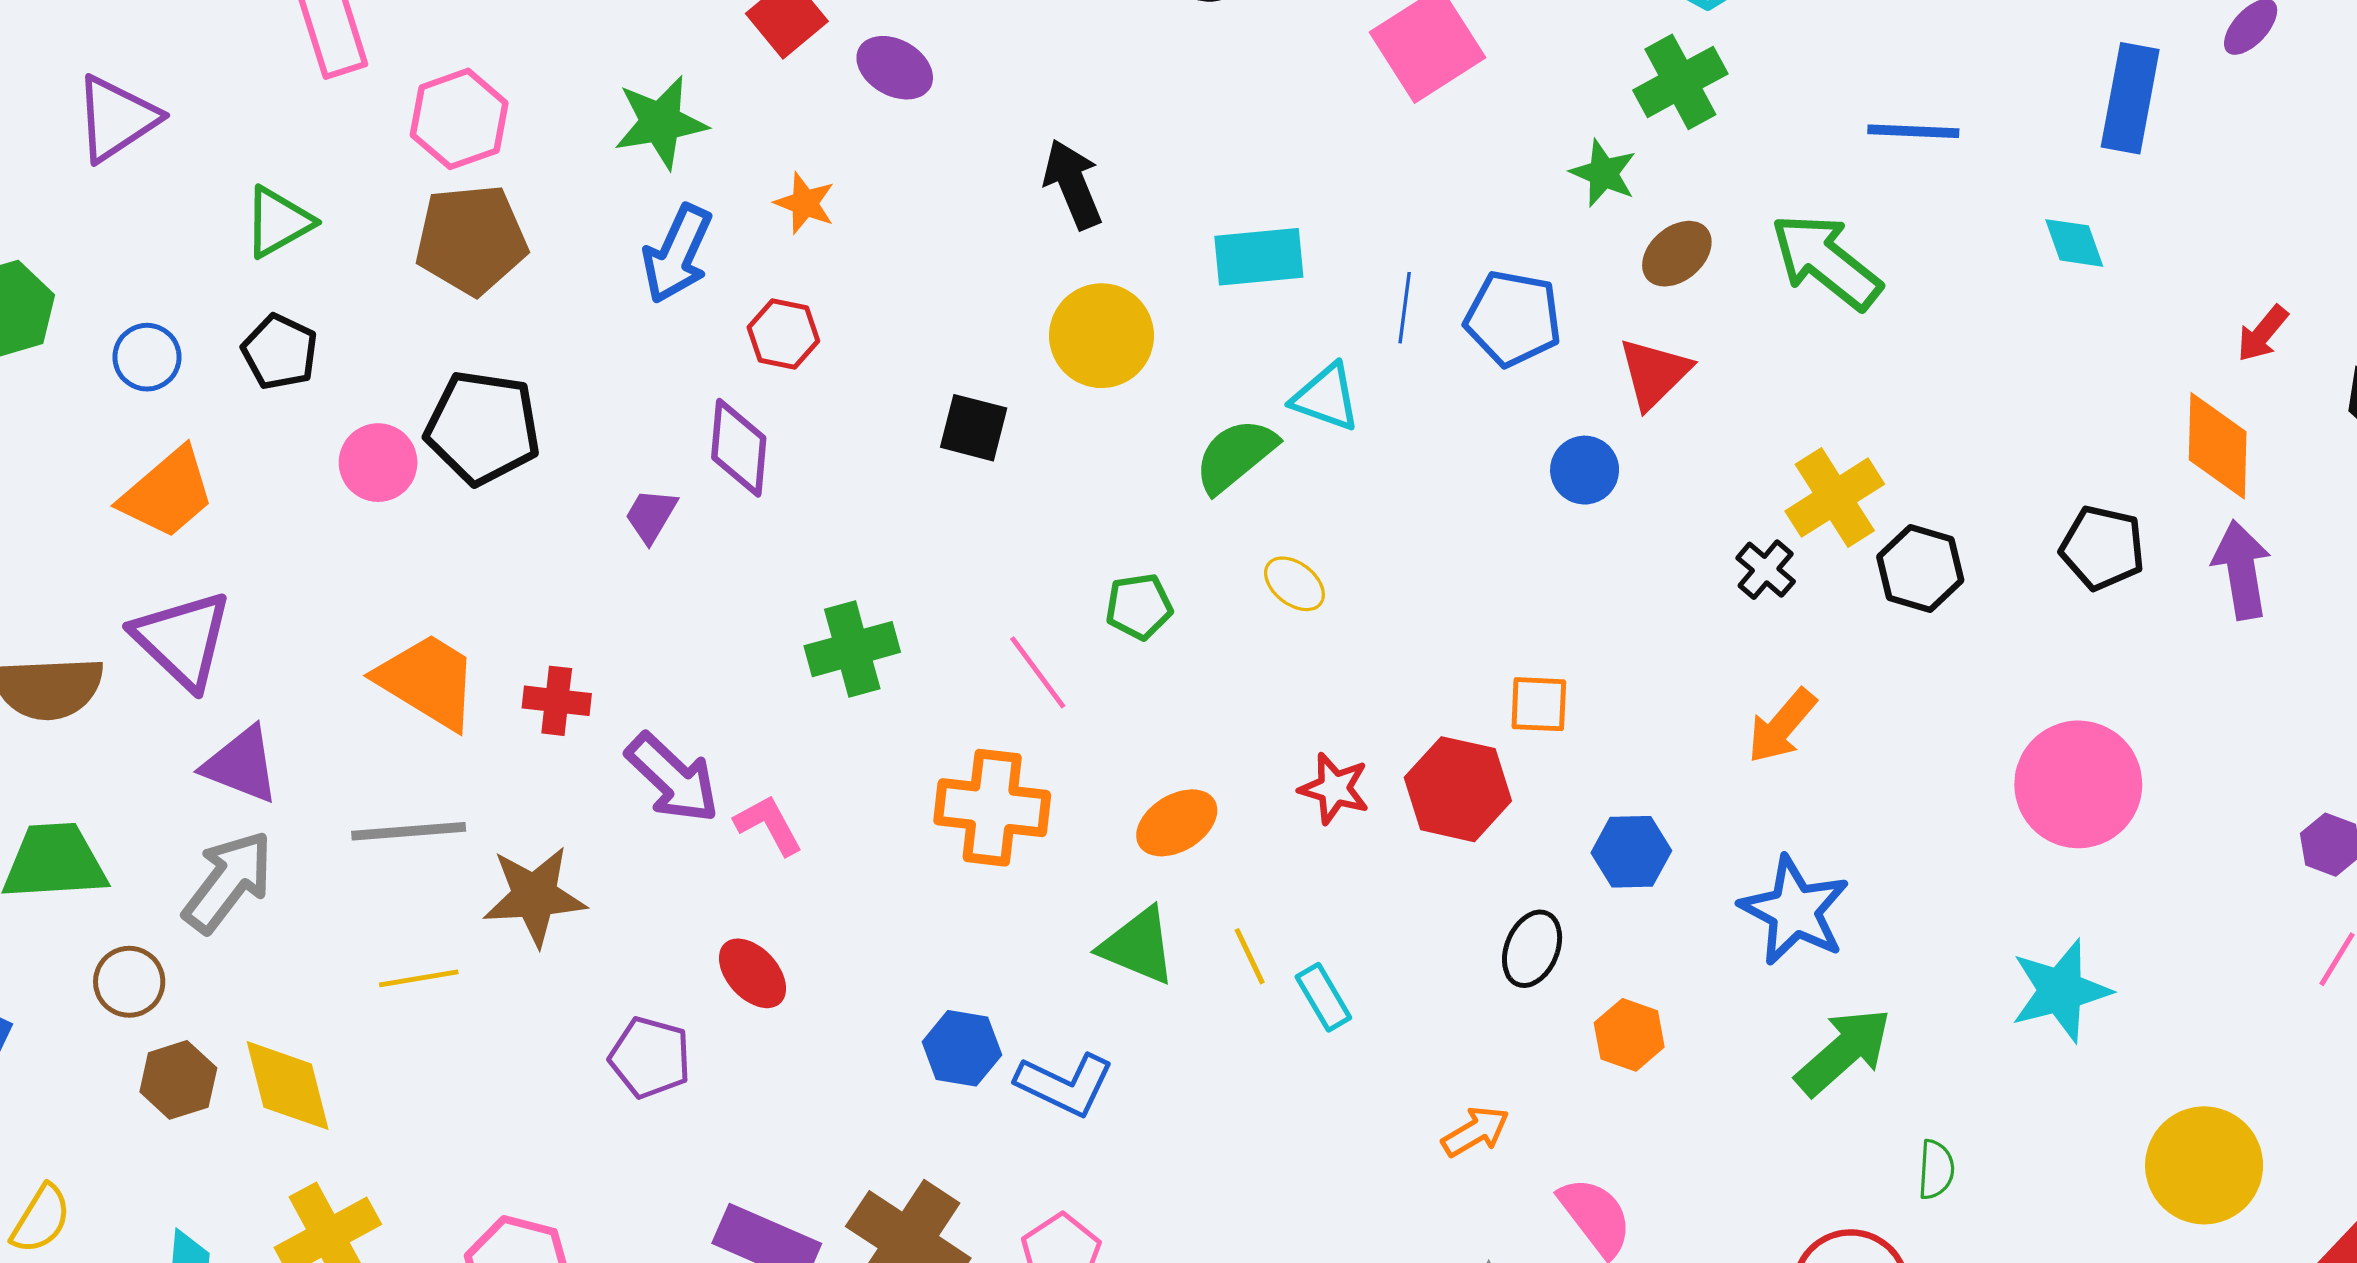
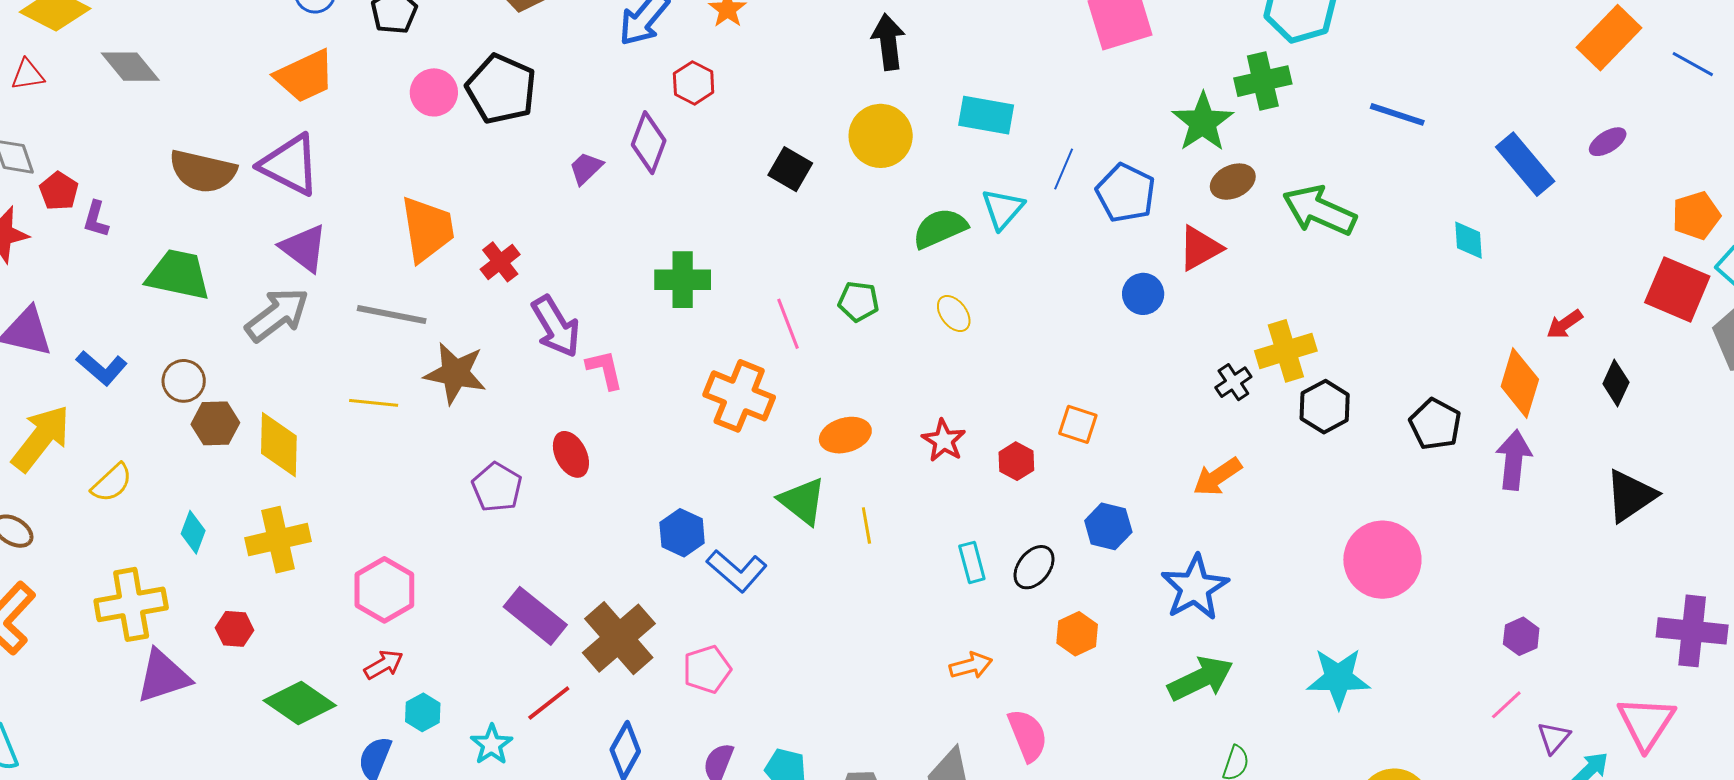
blue rectangle: (2130, 98) -> (1525, 164), turned -66
blue line: (1913, 131) -> (1397, 114), moved
green star: (1603, 173) -> (1203, 122), size x1.5
green arrow: (1826, 261) -> (1319, 210), turned -30
cyan triangle: (1326, 397) -> (1003, 209), turned 36
purple triangle: (182, 640) -> (290, 165), turned -32
orange trapezoid: (428, 681) -> (427, 229), turned 34
red cross: (557, 701) -> (500, 262), turned 30
red hexagon: (1458, 789) -> (1016, 461), size x0.6
brown circle: (129, 982) -> (184, 381), moved
cyan rectangle: (1323, 997) -> (972, 562), moved

